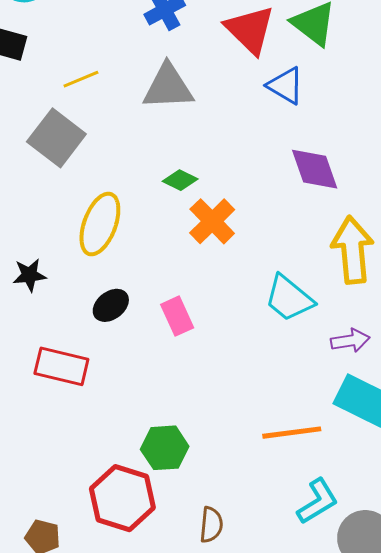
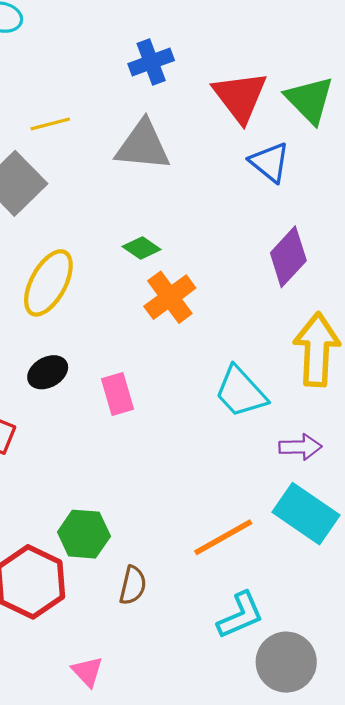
purple diamond: (315, 169) -> (288, 257), turned 54
orange line: (292, 433) -> (223, 537), turned -30
brown semicircle: (211, 525) -> (133, 585), moved

